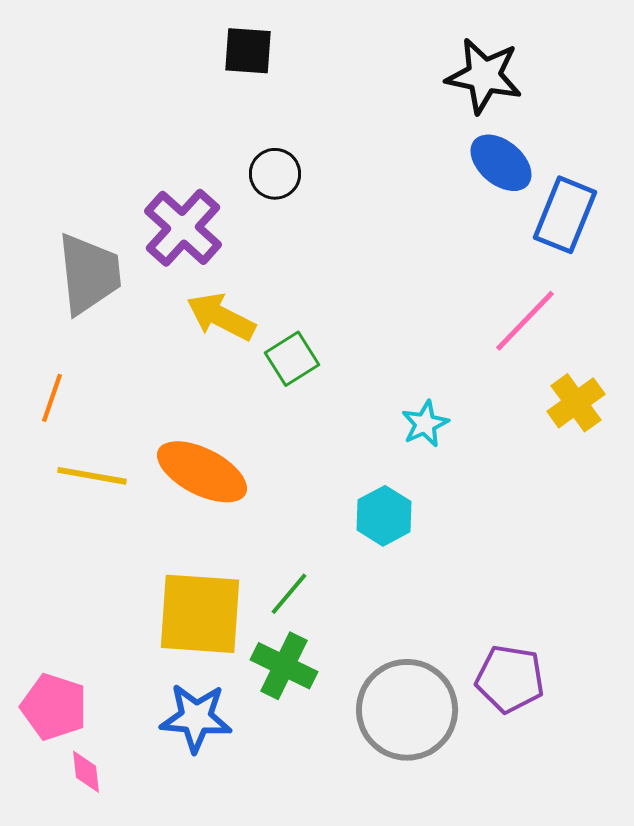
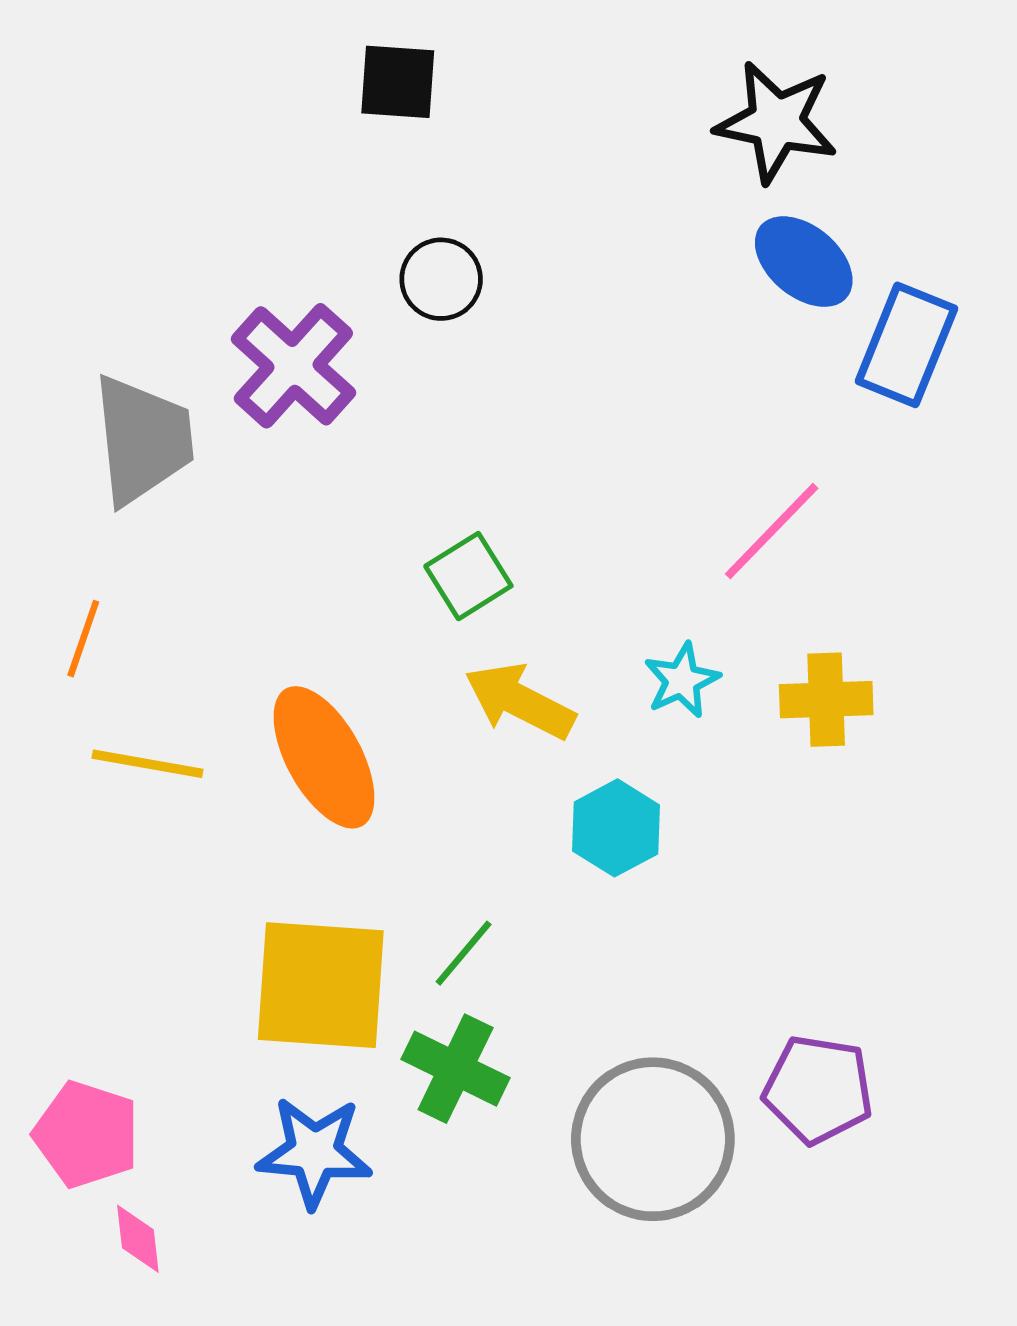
yellow arrow: (221, 317) -> (520, 701), moved
pink line: (525, 321) -> (772, 531), moved
yellow cross: (576, 403) -> (826, 700), moved, turned 34
orange ellipse: (202, 472) -> (324, 757), turned 34

